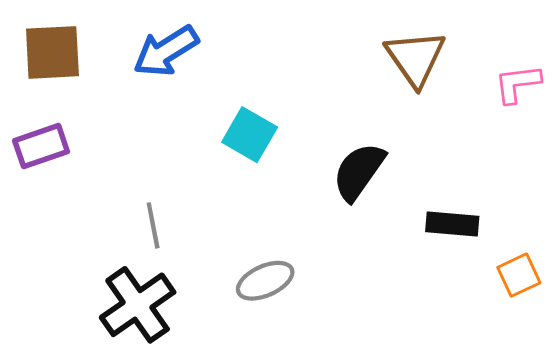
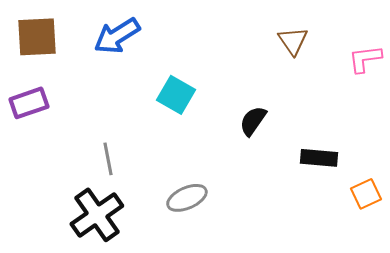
brown triangle: (415, 58) -> (293, 41), size x0.7
black semicircle: (359, 172) -> (253, 121), size x0.7

